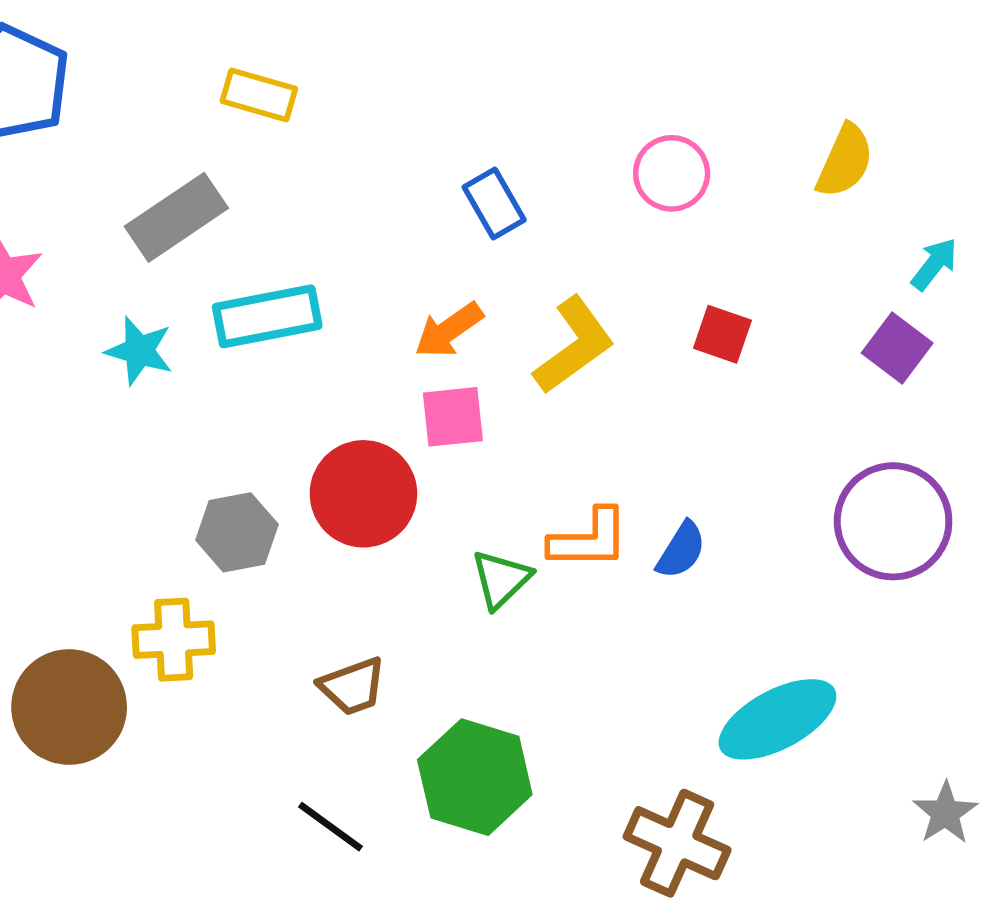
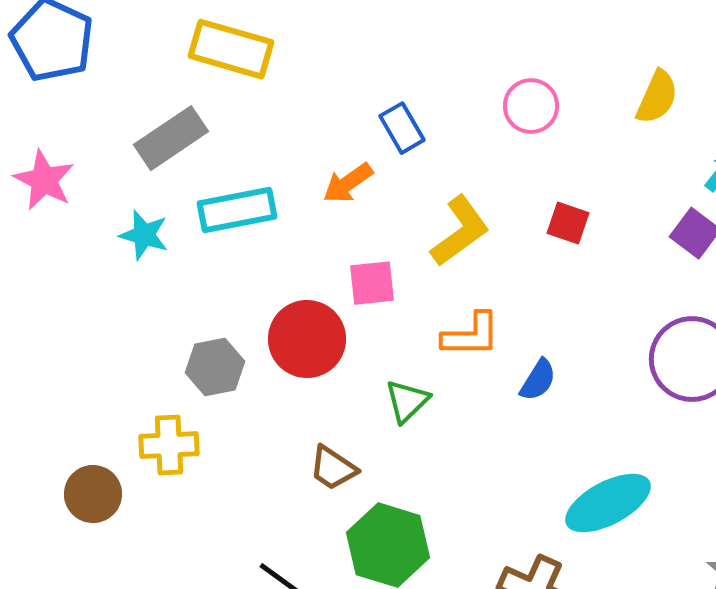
yellow rectangle: (259, 95) -> (231, 49), size x1.5
orange arrow: (449, 330) -> (348, 183), moved
orange L-shape: (589, 539) -> (471, 335), moved
brown trapezoid: (352, 686) -> (333, 468), moved, turned 54
brown circle: (69, 707) -> (93, 494), size x0.7

